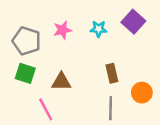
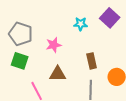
pink star: (63, 30) -> (54, 45), moved
brown triangle: (61, 82) -> (58, 74), moved

